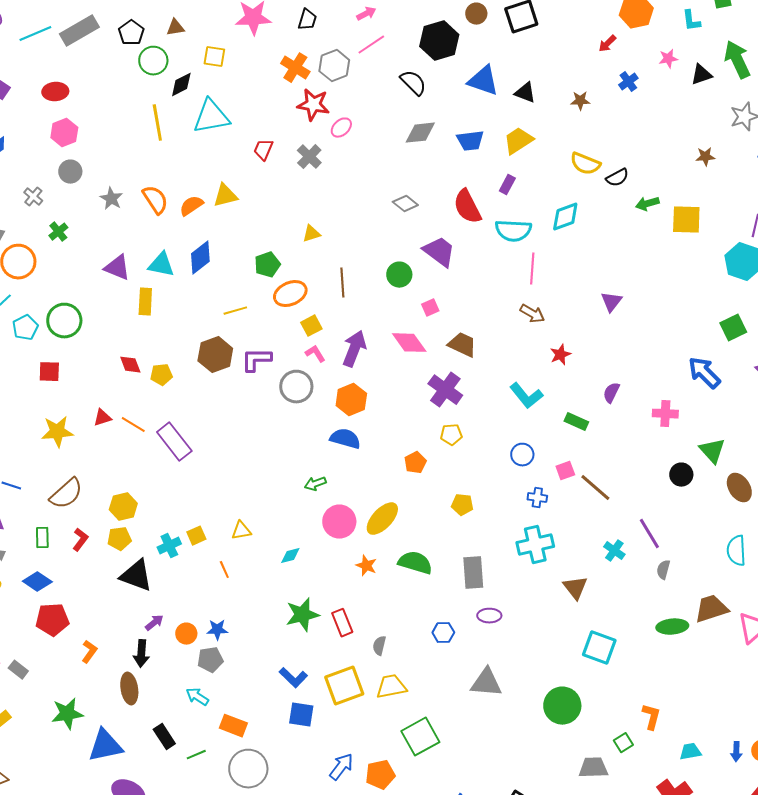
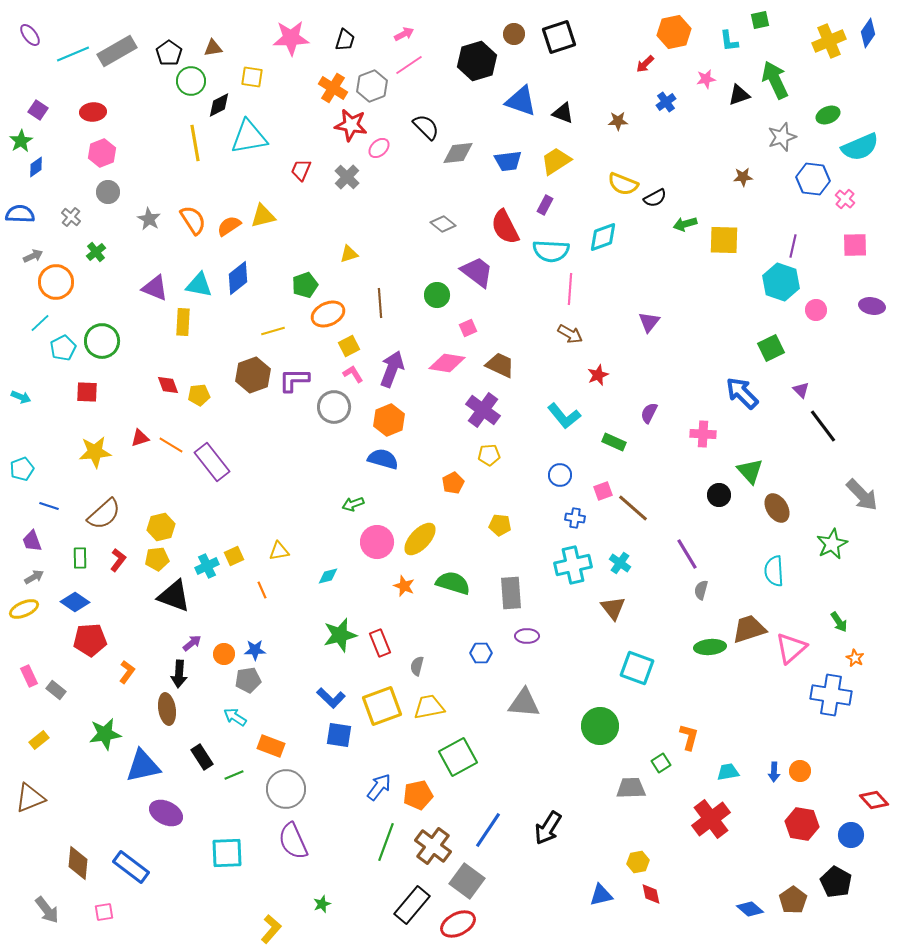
black semicircle: (413, 83) -> (426, 127), moved
pink diamond: (409, 343) -> (447, 363), turned -45
cyan cross: (614, 551) -> (620, 563), moved

